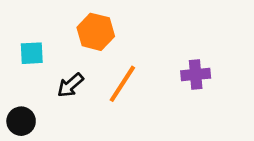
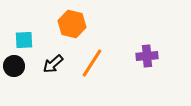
black circle: (21, 121) -> (14, 66), moved

